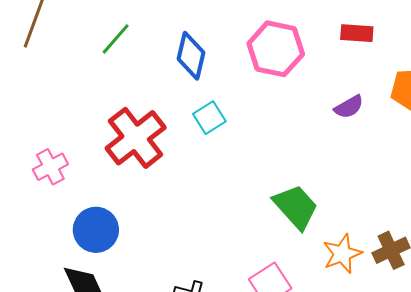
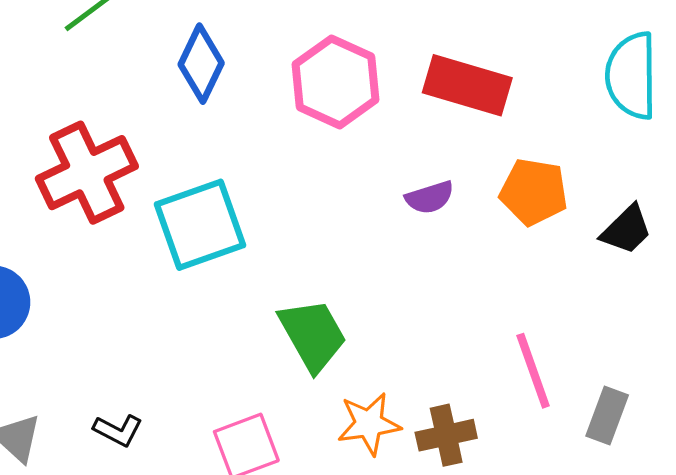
red rectangle: (357, 33) -> (467, 85), size x1.6
cyan square: (209, 118) -> (200, 225), moved, size x1.8

